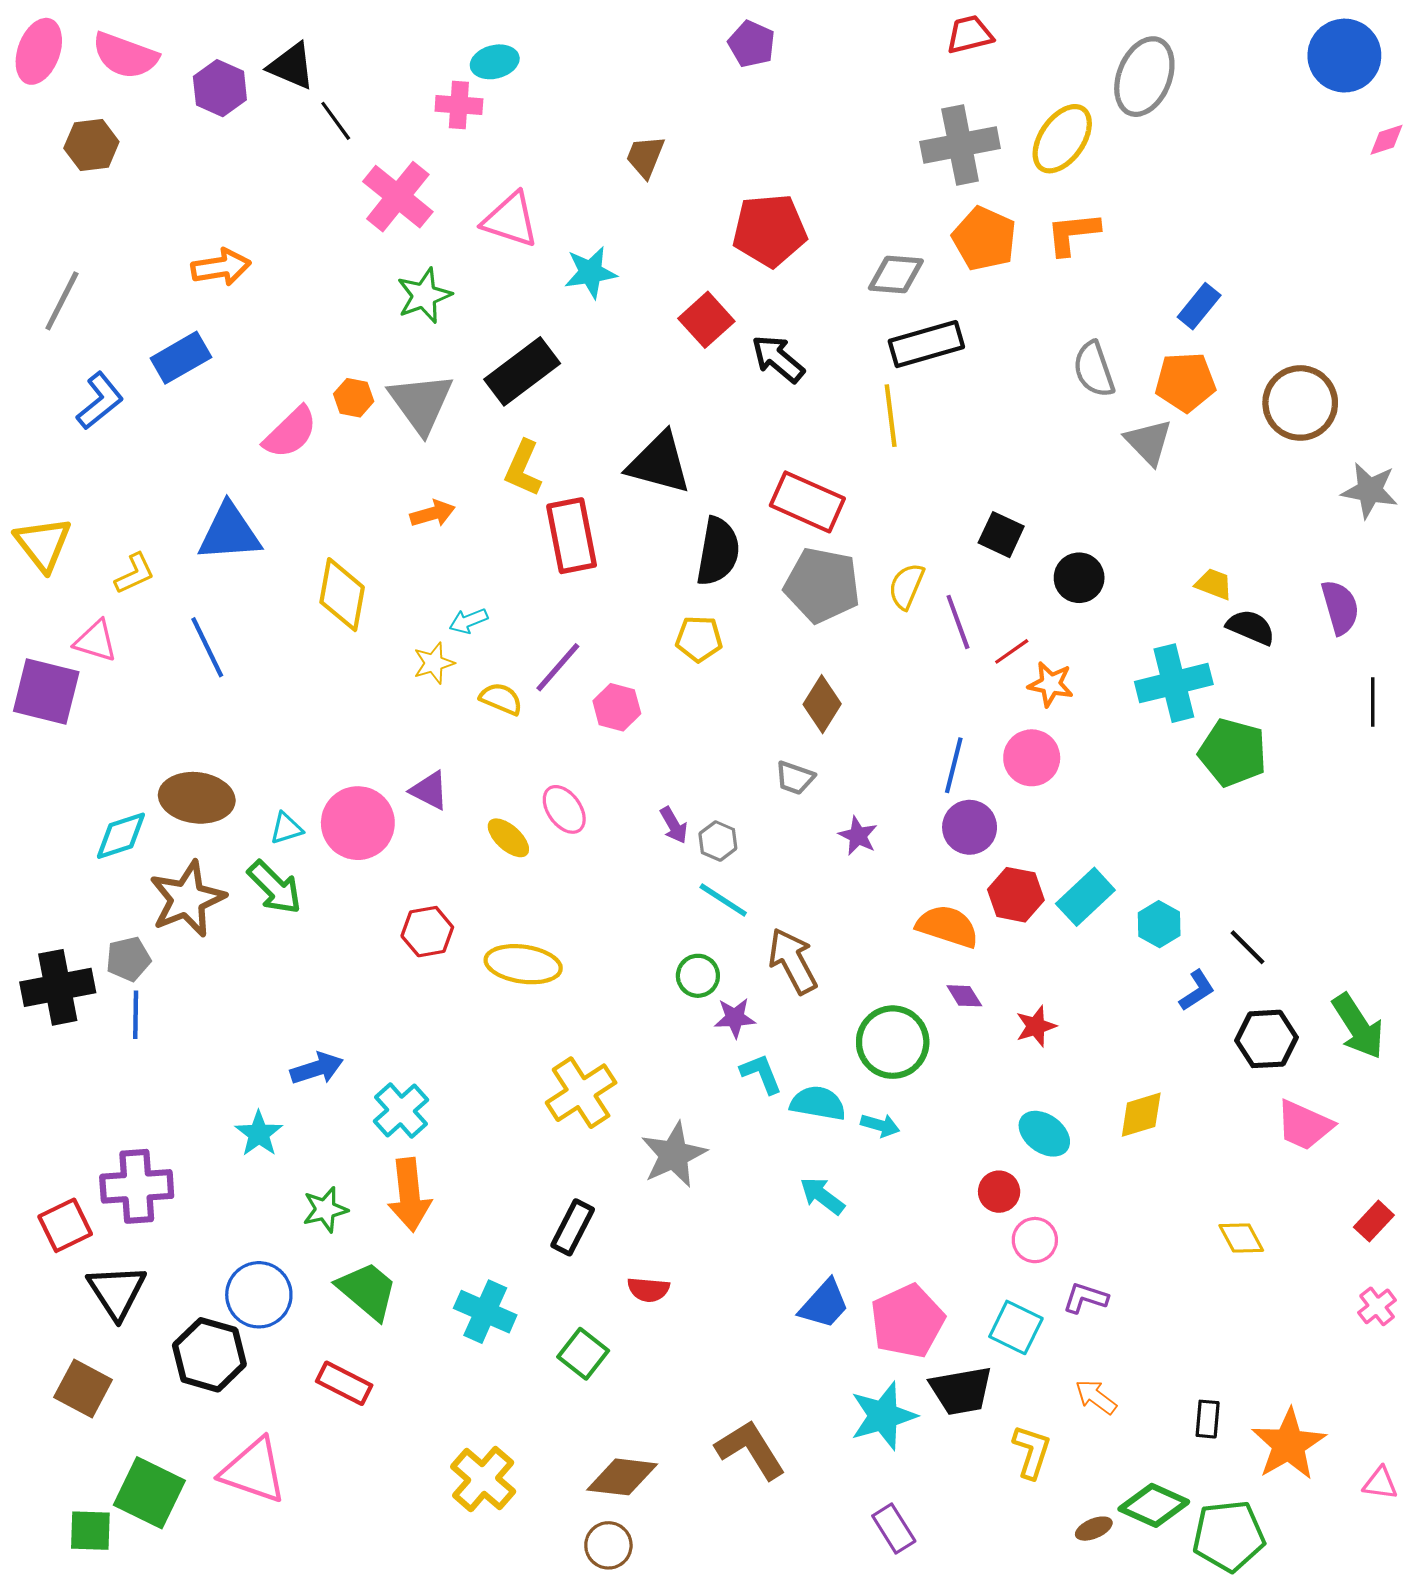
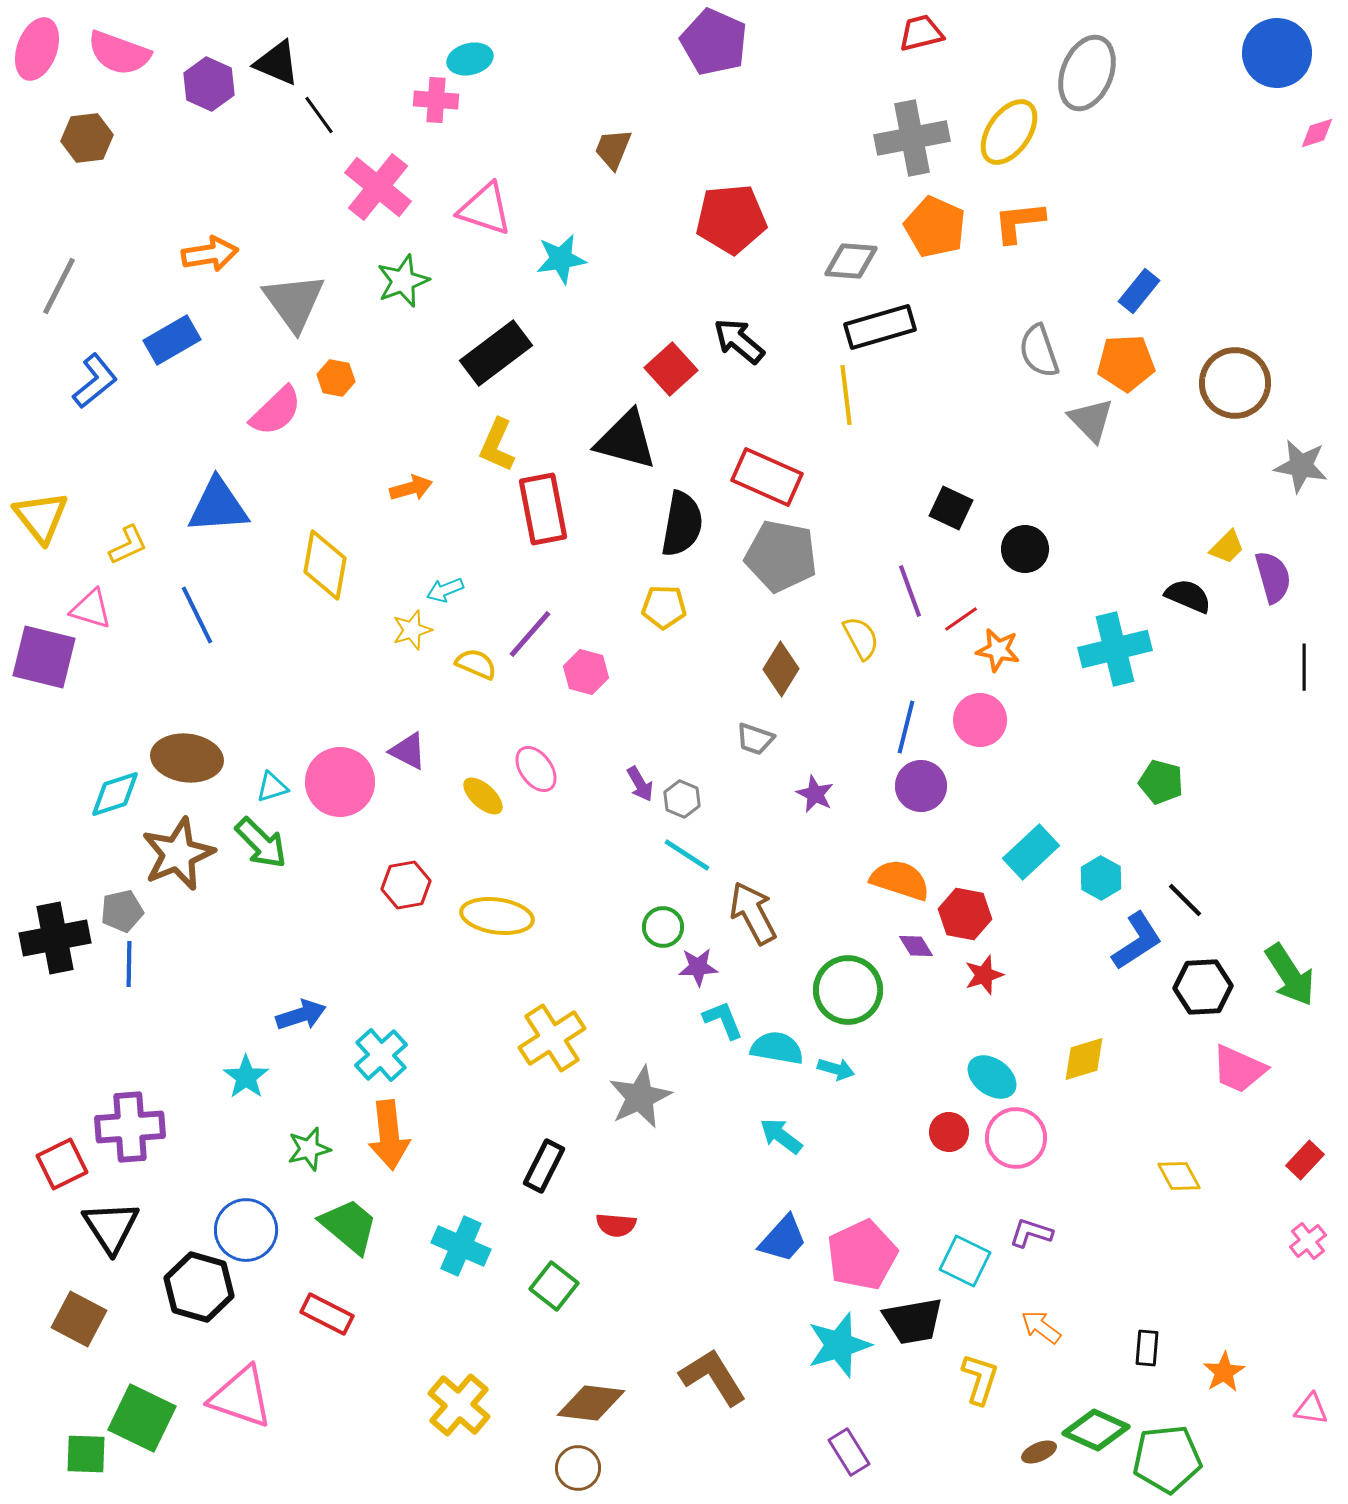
purple pentagon: (752, 44) -> (714, 42), size x1.5
red square: (706, 320) -> (671, 369), moved
gray triangle: (421, 403) -> (294, 302), moved
yellow trapezoid: (1214, 584) -> (1227, 547), moved, turned 114
yellow semicircle: (906, 586) -> (861, 638), moved, turned 129
green pentagon: (1233, 753) -> (1161, 782), moved, size x0.7
red hexagon: (1016, 895) -> (965, 914), moved
blue L-shape: (1197, 990) -> (1137, 941), size x1.5
pink circle: (1035, 1240) -> (1016, 1138), moved, size x1.4
orange star: (1289, 1444) -> (1224, 1372), size x0.6

